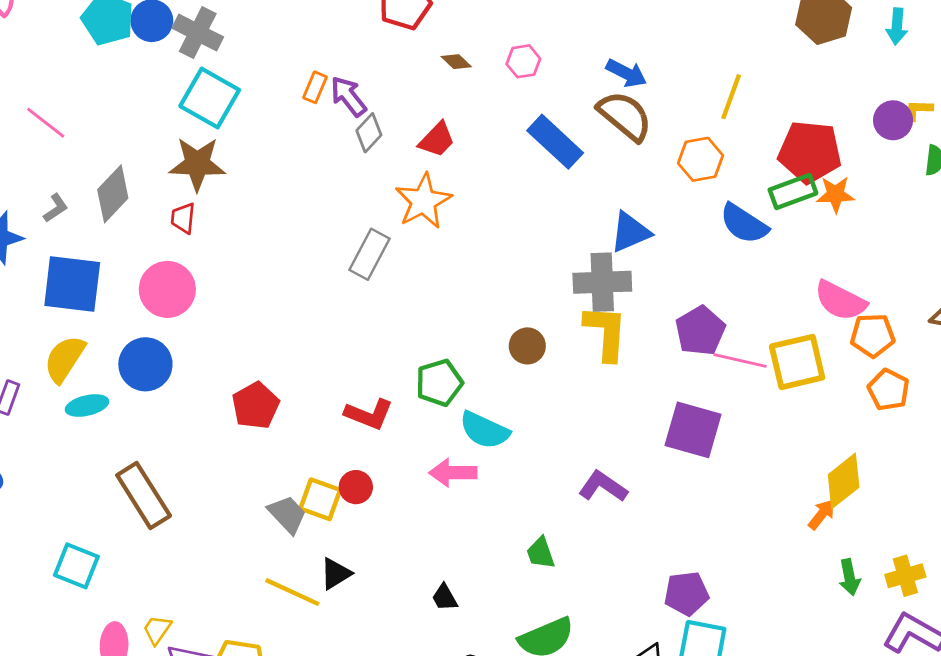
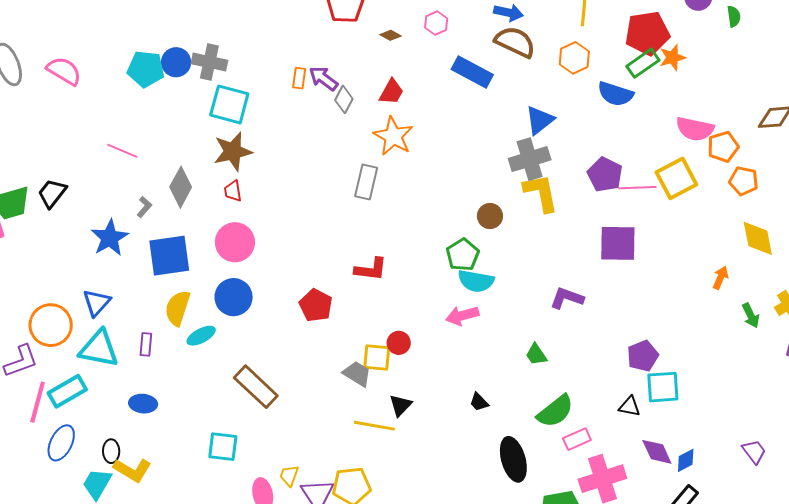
green pentagon: (439, 383) -> (463, 255), moved
red L-shape: (369, 414) -> (371, 269), moved
yellow diamond: (844, 481) -> (758, 238), moved, turned -48

